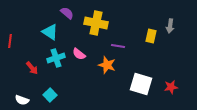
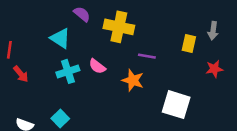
red arrow: (32, 68) -> (21, 74), moved
red star: (171, 87) -> (214, 69), moved

